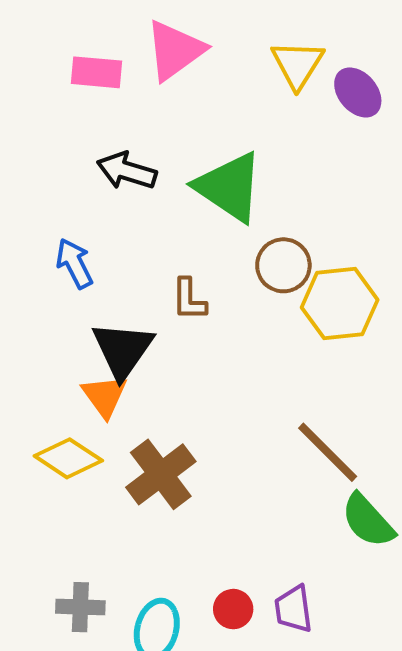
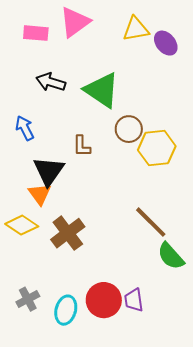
yellow triangle: (297, 64) -> (136, 29), turned 48
gray cross: (80, 607) -> (28, 299), turned -30
red circle: (233, 609) -> (104, 300), size x1.8

